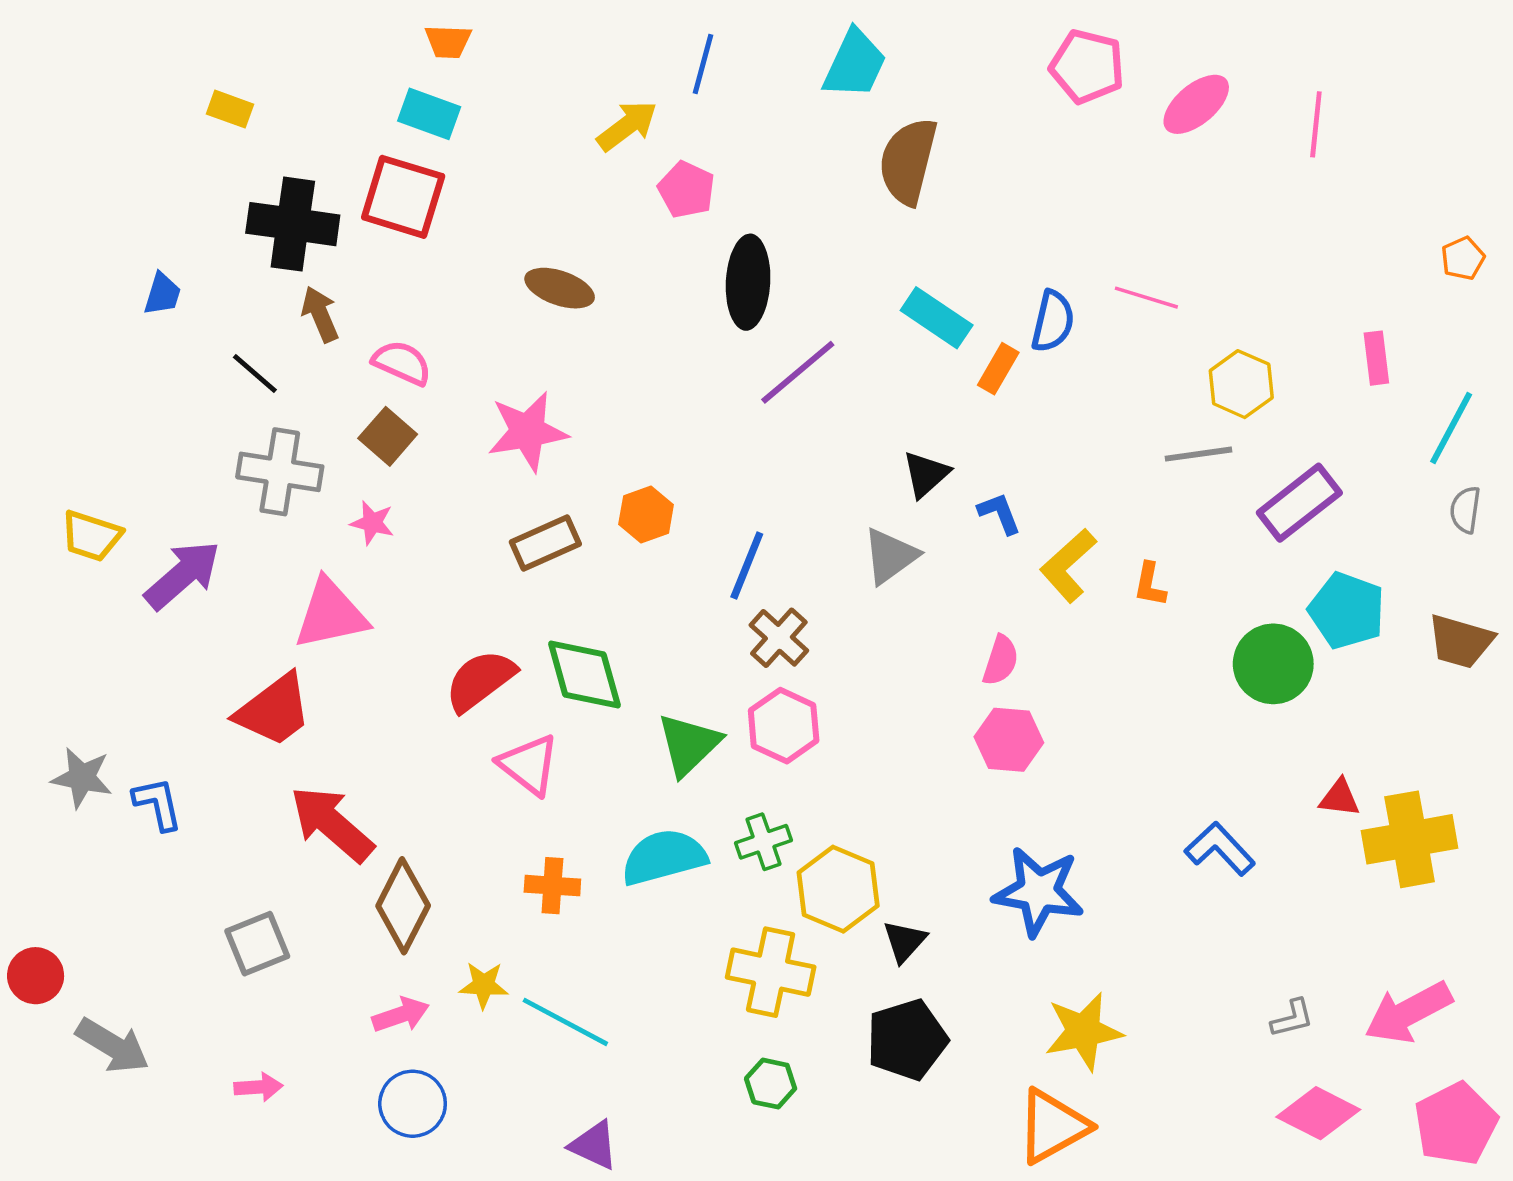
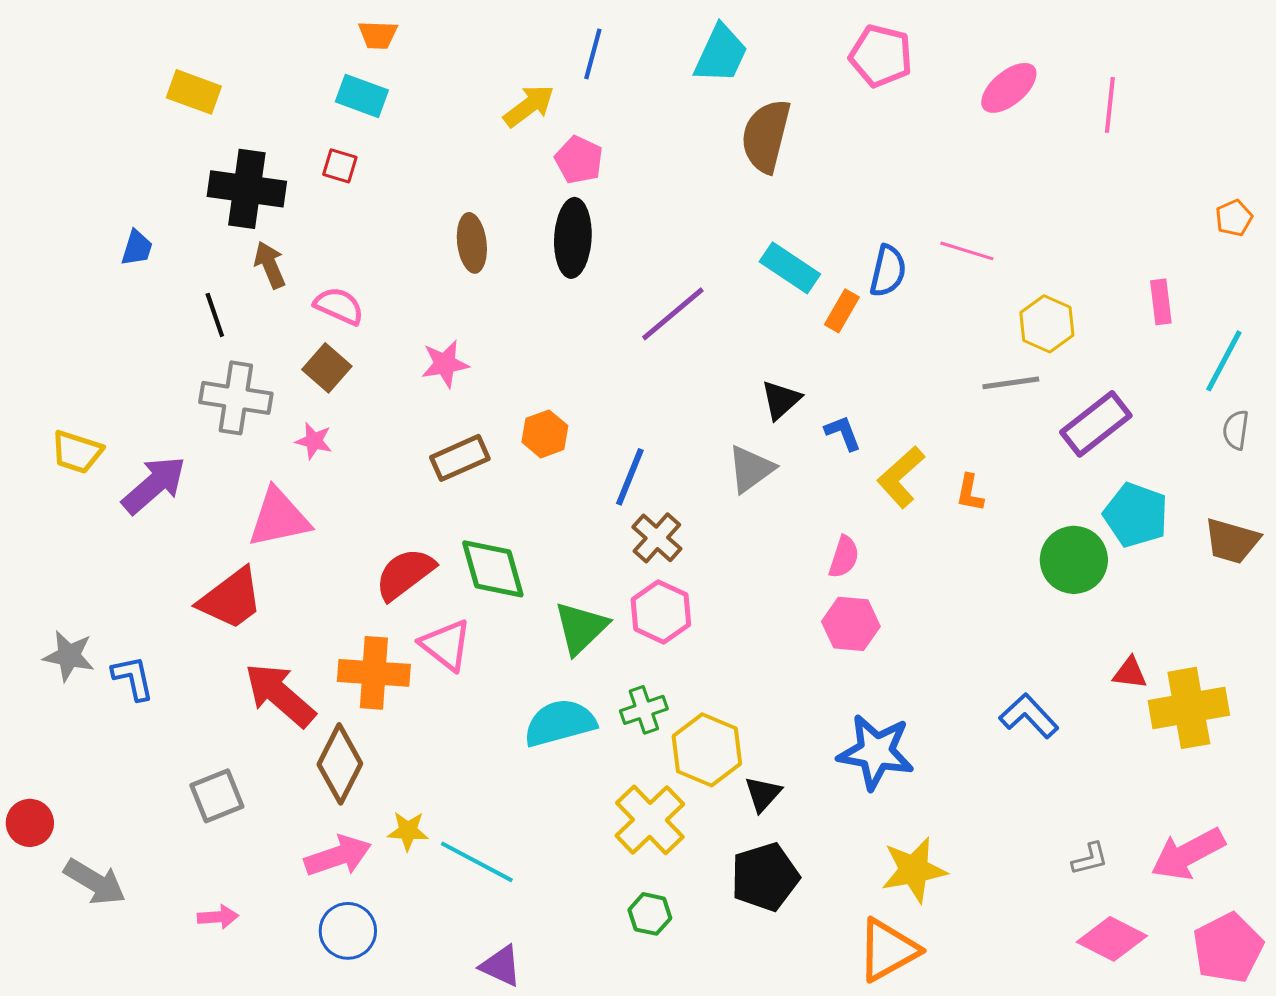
pink pentagon: (1087, 66) -> (881, 56), moved
yellow rectangle: (230, 109) -> (194, 92), size x1.4
red square: (403, 197) -> (340, 166), size x0.5
black ellipse: (748, 282) -> (573, 238), moved
brown ellipse: (560, 288) -> (472, 243), turned 64
black line: (255, 373) -> (215, 315), turned 30
pink star: (528, 432) -> (445, 364), size x0.7
orange cross: (552, 886) -> (374, 673), moved, size x1.5
yellow cross: (771, 972) -> (650, 820), turned 34
pink arrow: (401, 1015) -> (338, 856), size x1.4

